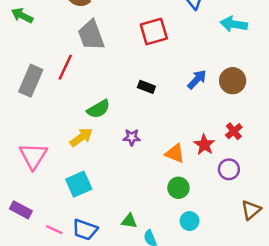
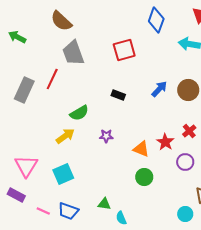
pink triangle: (33, 156) -> (26, 166), moved
cyan circle: (190, 221) -> (185, 214), moved

